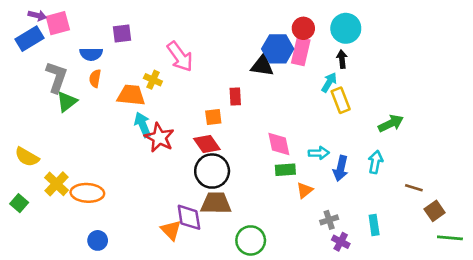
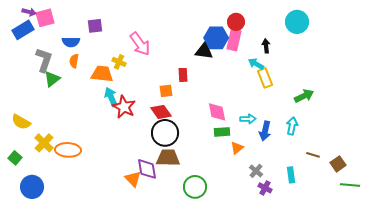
cyan circle: (346, 28) -> (297, 22), moved
cyan arrow: (329, 82) -> (256, 64), turned -91
brown line: (414, 188) -> (313, 155), moved
gray cross: (329, 220) -> (256, 171), turned -32
blue circle: (98, 240) -> (32, 187), moved, size x1.5

